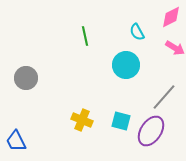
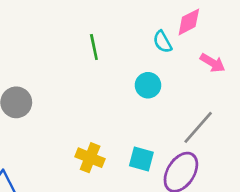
pink diamond: (171, 17) -> (189, 22), moved
cyan circle: (126, 65) -> (148, 85), size x0.7

